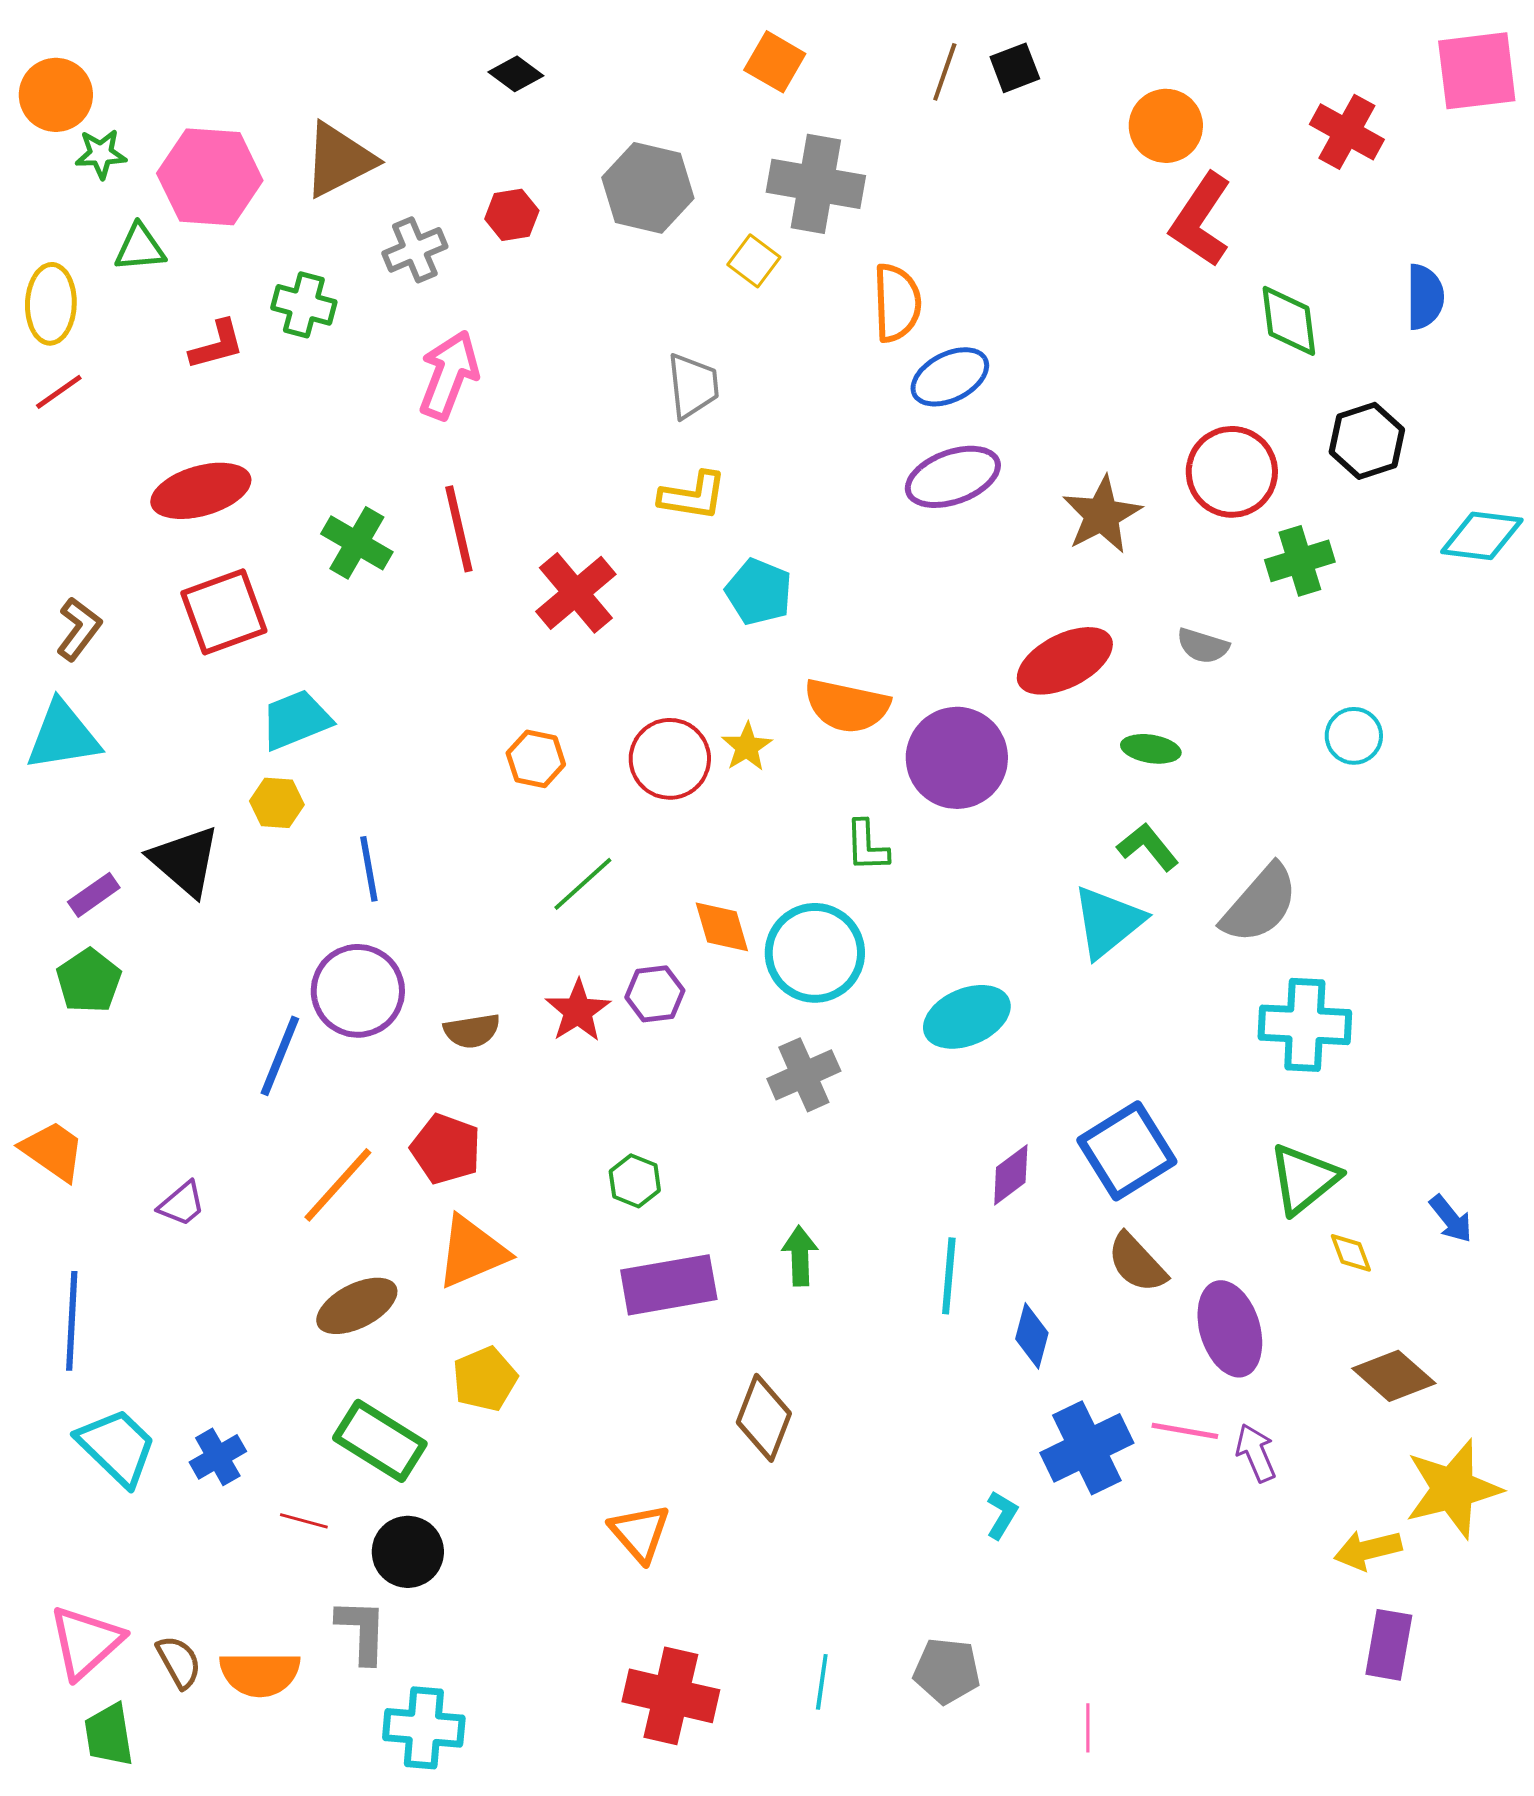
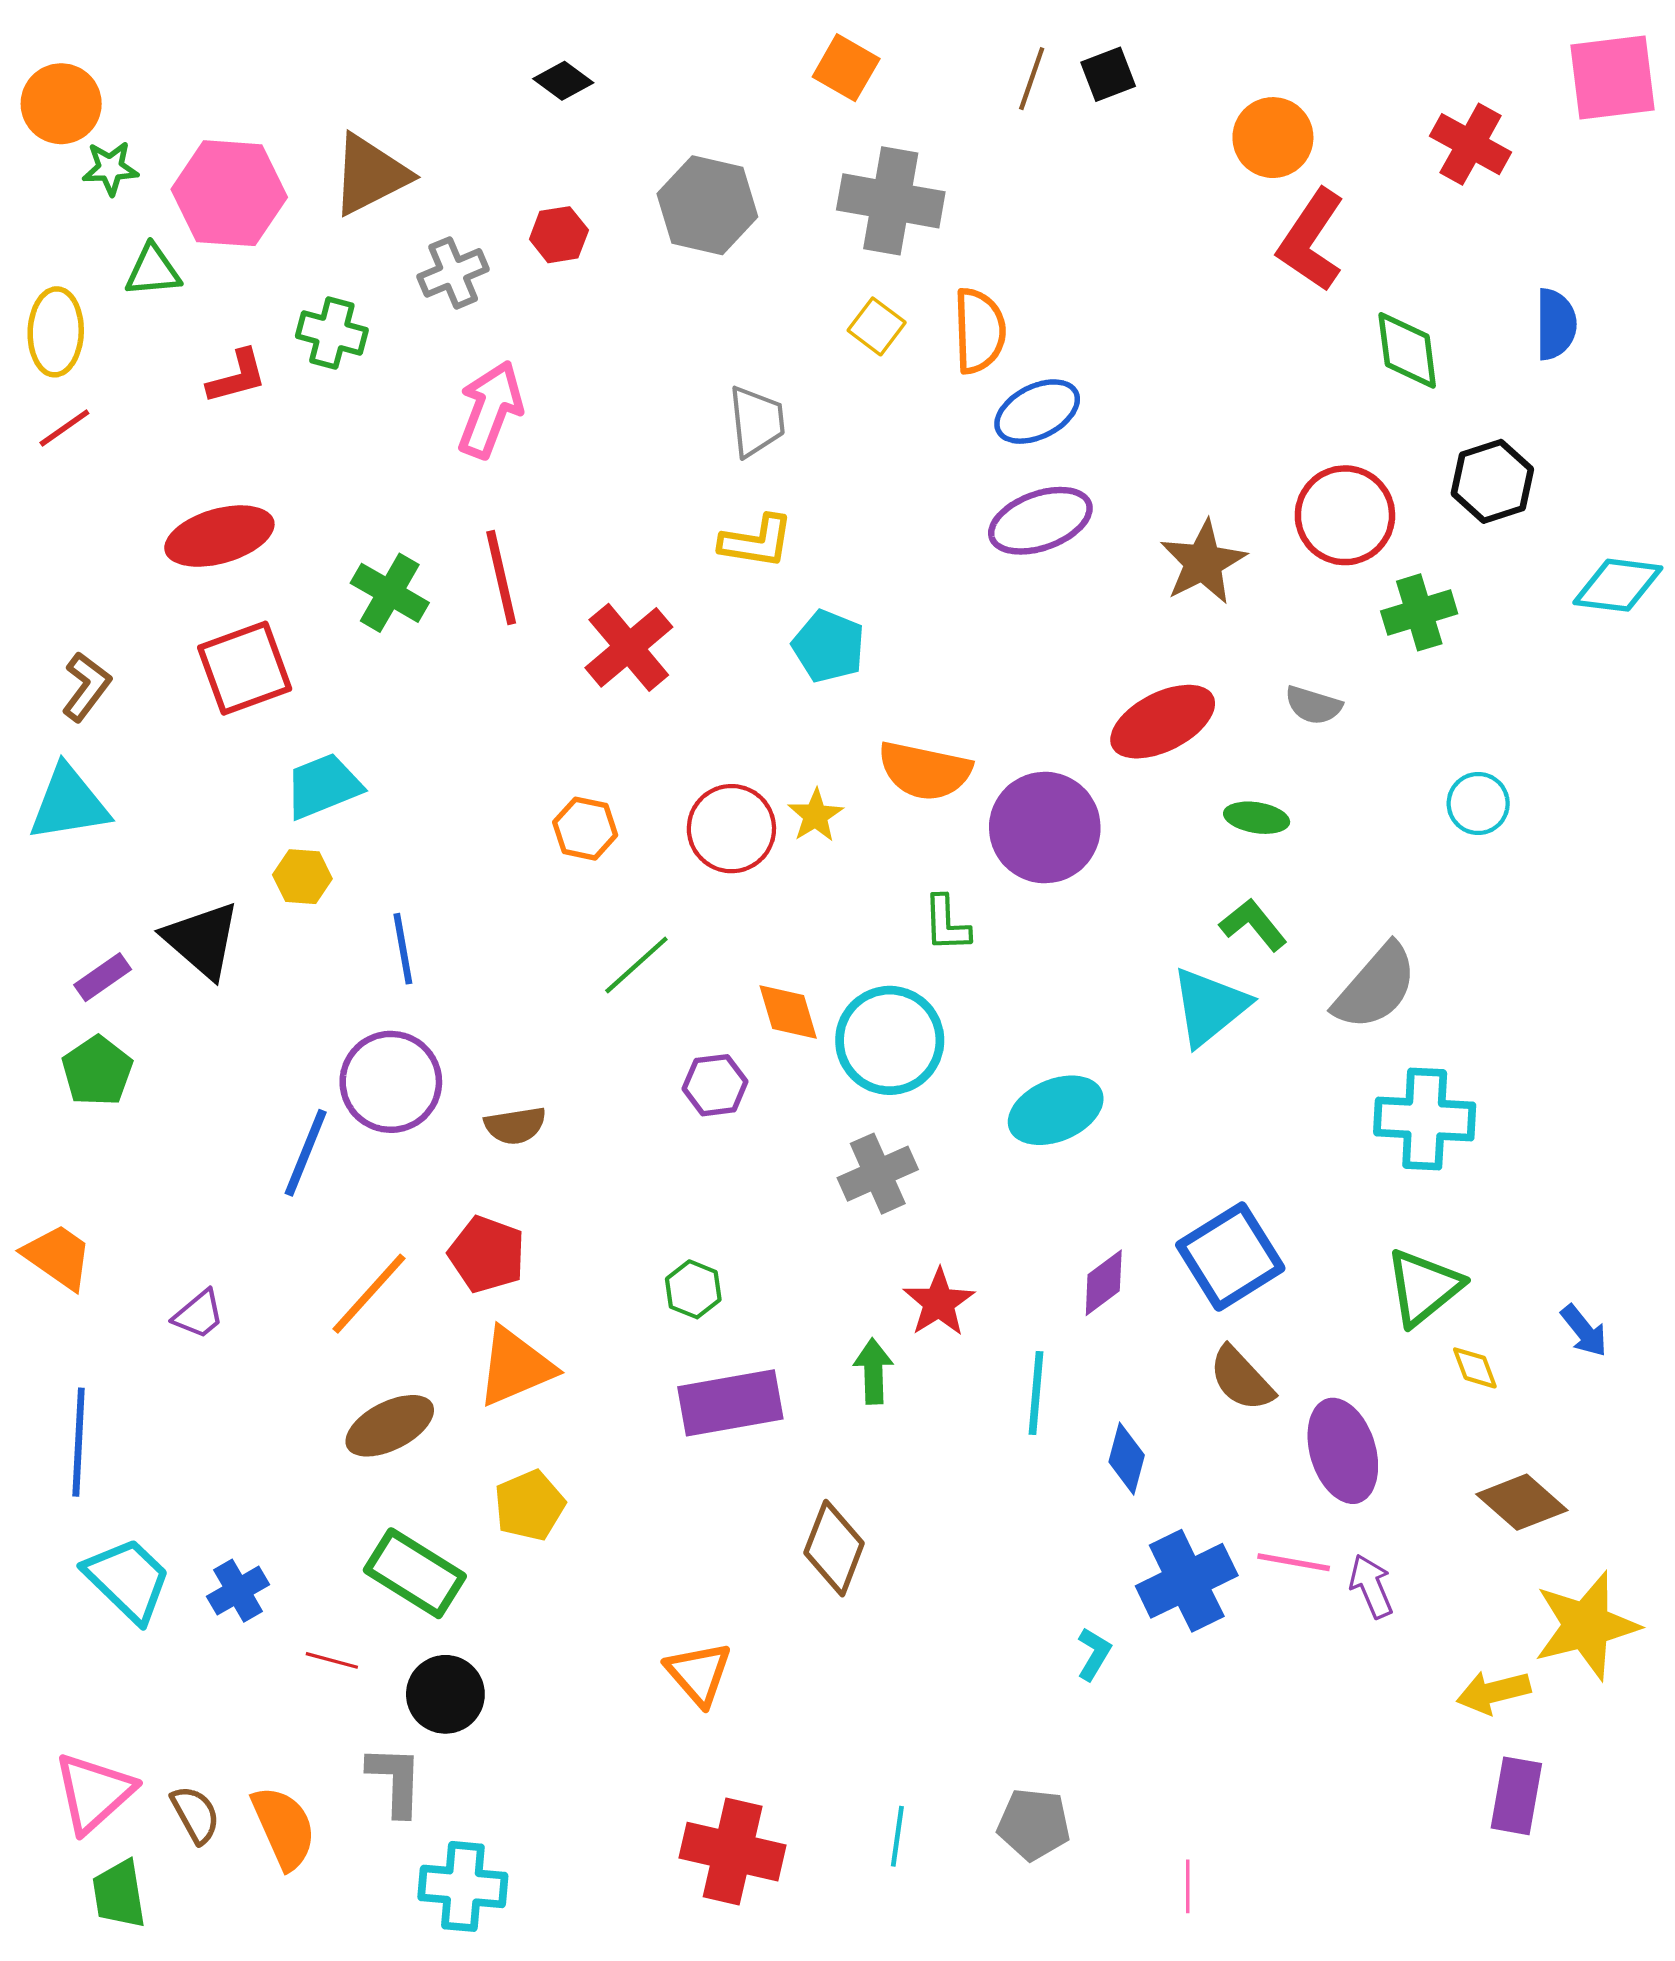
yellow square: (754, 261) -> (877, 326), moved
red star: (578, 1011) -> (939, 1302), moved
orange semicircle: (260, 1674) -> (284, 1828), turned -114

